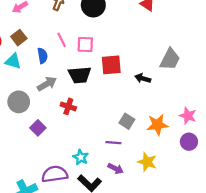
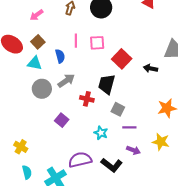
pink line: (62, 40) -> (76, 41), turned 32
red square: (111, 65) -> (122, 59), turned -36
black trapezoid: (80, 75) -> (107, 84), moved, turned 115
gray circle: (19, 102) -> (42, 89), moved
gray square: (127, 121) -> (118, 109), moved
cyan star: (81, 157) -> (101, 133), moved

